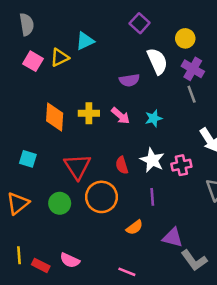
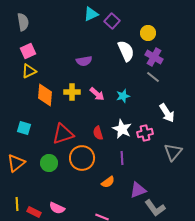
cyan triangle: (85, 41) -> (91, 14), moved
yellow triangle: (60, 57) -> (29, 71), moved
pink square: (33, 61) -> (28, 51), turned 35
purple semicircle: (129, 80) -> (84, 61), moved
gray line: (192, 94) -> (153, 77), turned -32
red triangle: (77, 166) -> (63, 134), turned 45
purple triangle: (173, 238) -> (138, 190), turned -36

